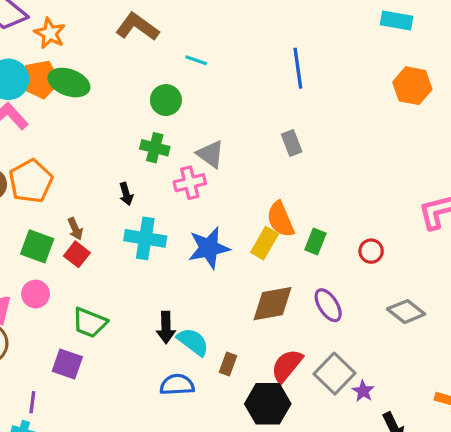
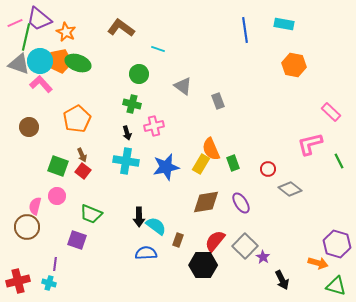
blue line: (298, 68) -> (245, 30), moved
gray triangle: (210, 154) -> (183, 86), moved
orange pentagon: (31, 181) -> (77, 119), moved
black arrow: (126, 194) -> (127, 133), moved
green rectangle: (315, 242) -> (233, 163), turned -42
gray diamond: (406, 312) -> (290, 189), moved

